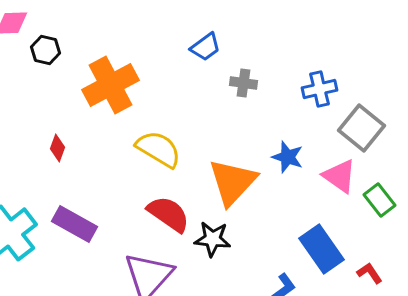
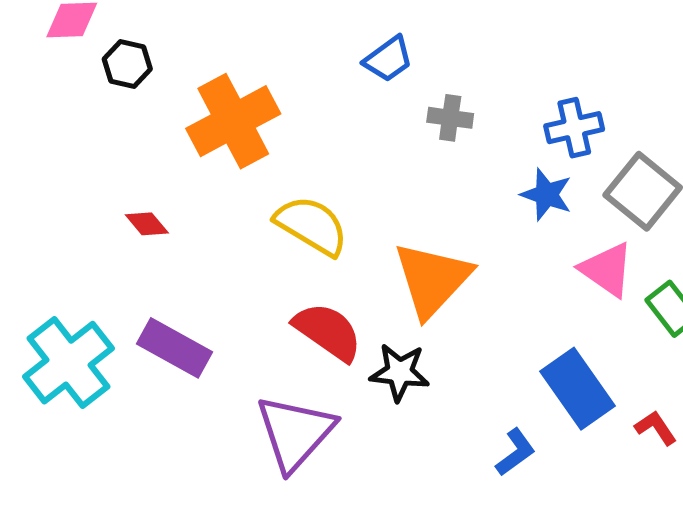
red diamond: (58, 148) -> (147, 224), turned -60
blue star: (288, 157) -> (546, 195), moved

